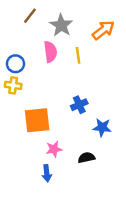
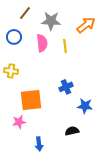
gray star: (61, 25) -> (51, 21), turned -30
blue circle: (15, 64) -> (14, 37), moved
pink star: (54, 149) -> (19, 122), moved

